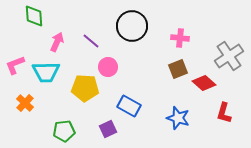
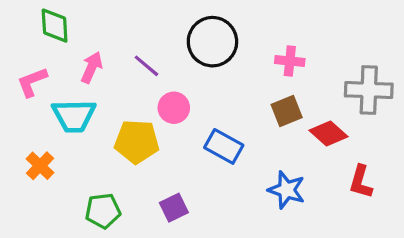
gray cross: (229, 56) -> (369, 90), turned 36
pink L-shape: (15, 65) -> (32, 82), moved
blue rectangle: (129, 106) -> (224, 146), moved

